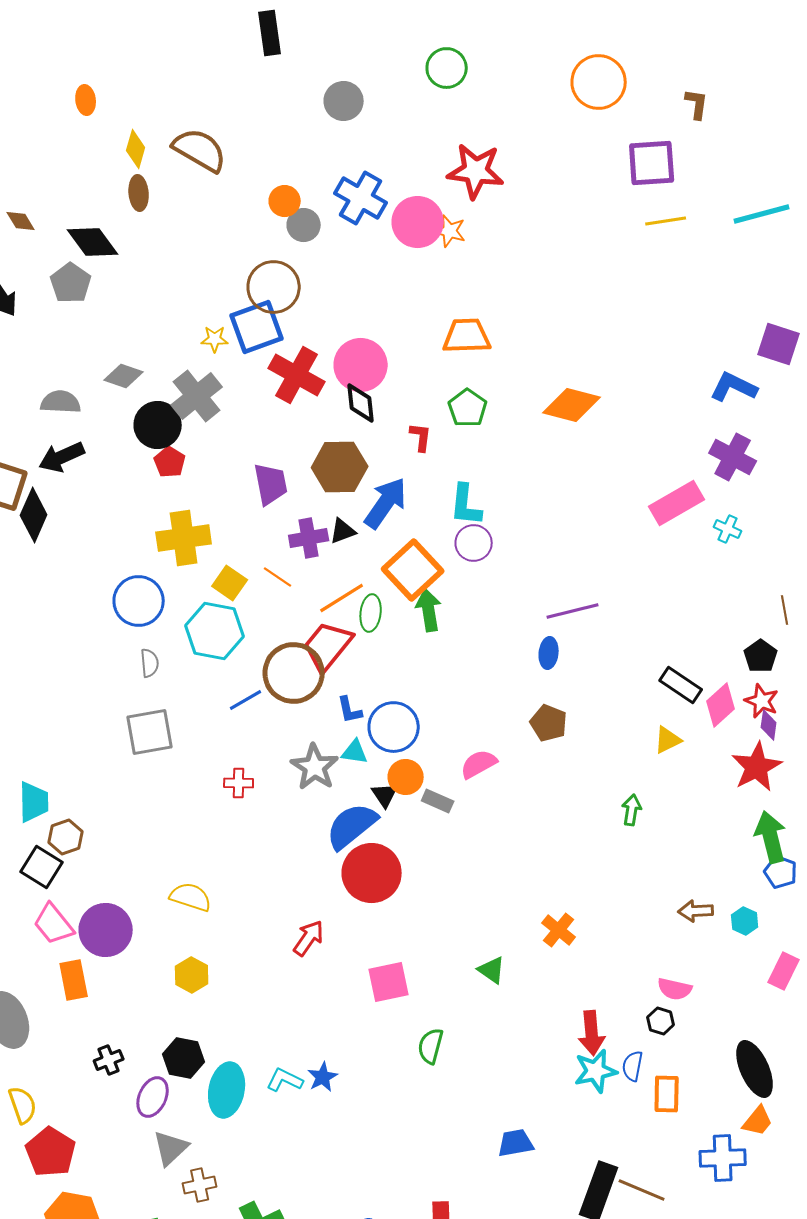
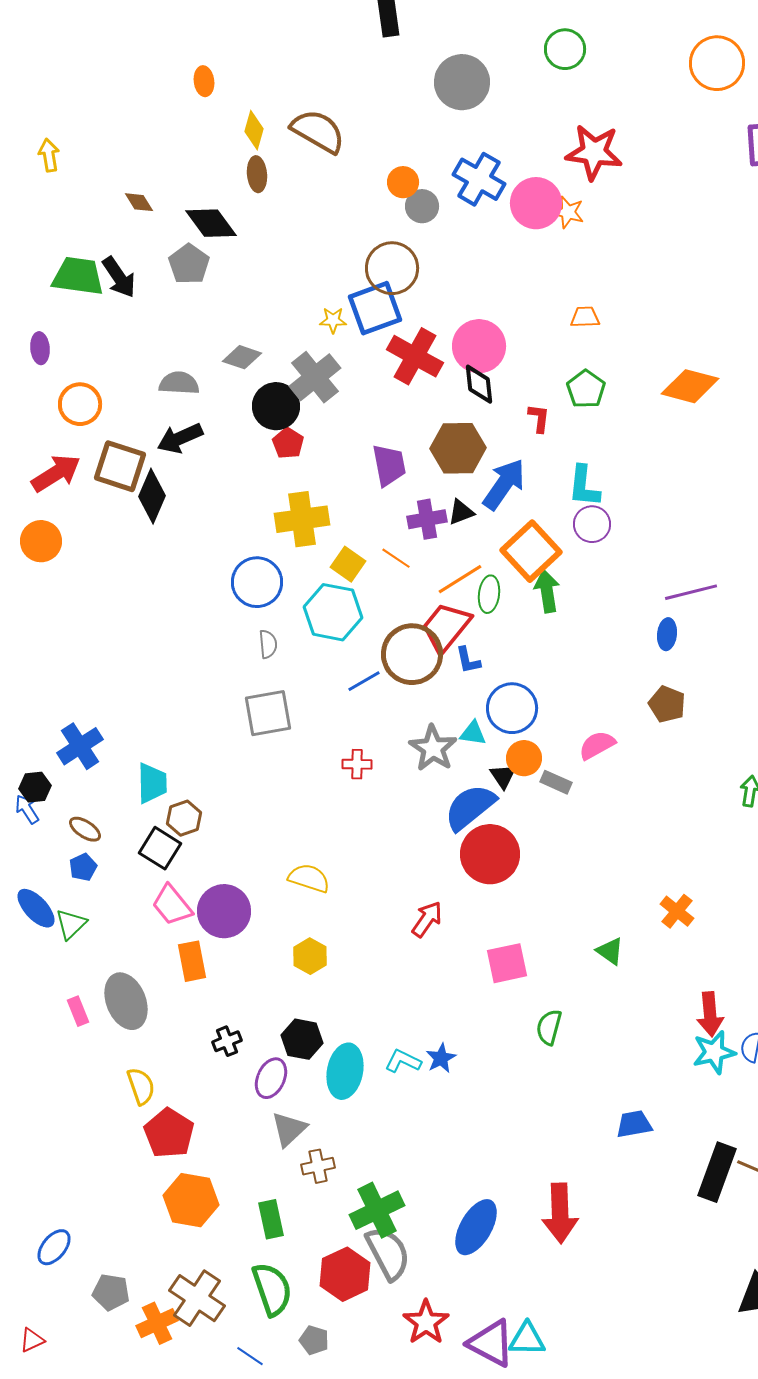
gray circle: (344, 101) -> (462, 82), size x1.4
orange trapezoid: (467, 336) -> (585, 317), size x0.6
blue L-shape: (350, 710) -> (468, 660), moved

